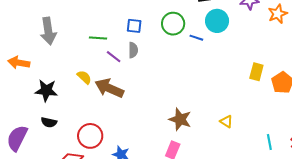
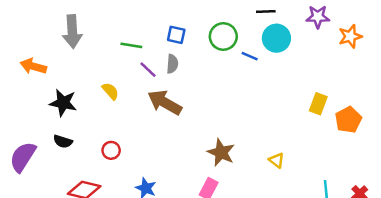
brown arrow: (109, 88) -> (165, 102), moved
red circle: (90, 136) -> (111, 150), moved, size x0.6

